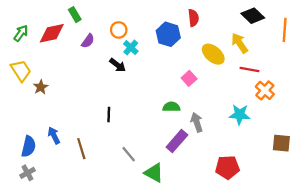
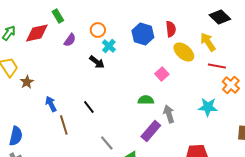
red semicircle: (193, 18) -> (171, 29), moved
black line: (109, 115) -> (89, 107), turned -40
blue arrow: (54, 135) -> (51, 104), moved
brown line: (81, 149) -> (64, 125), moved

